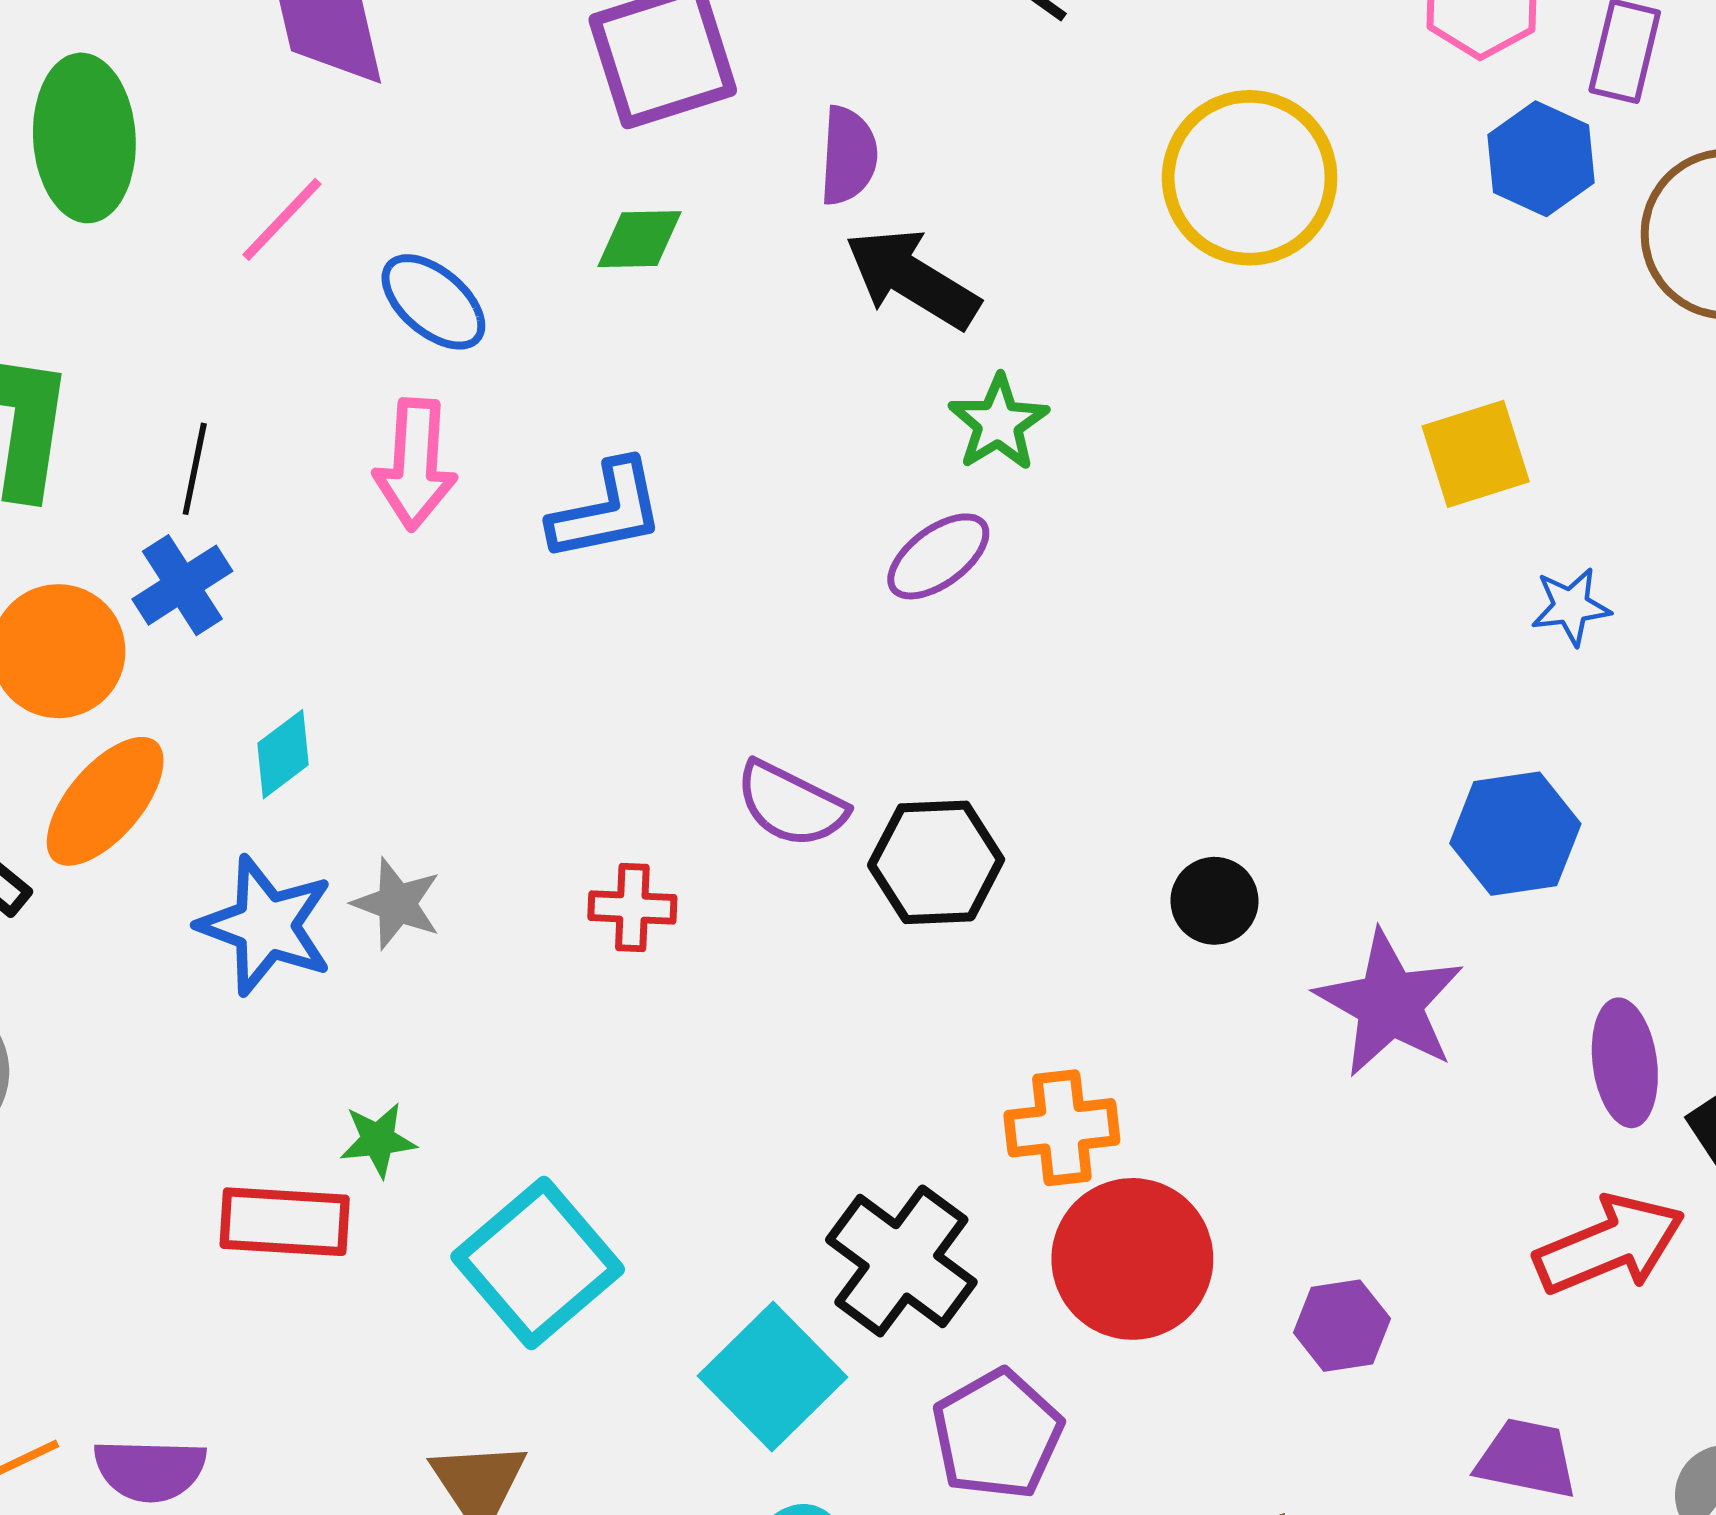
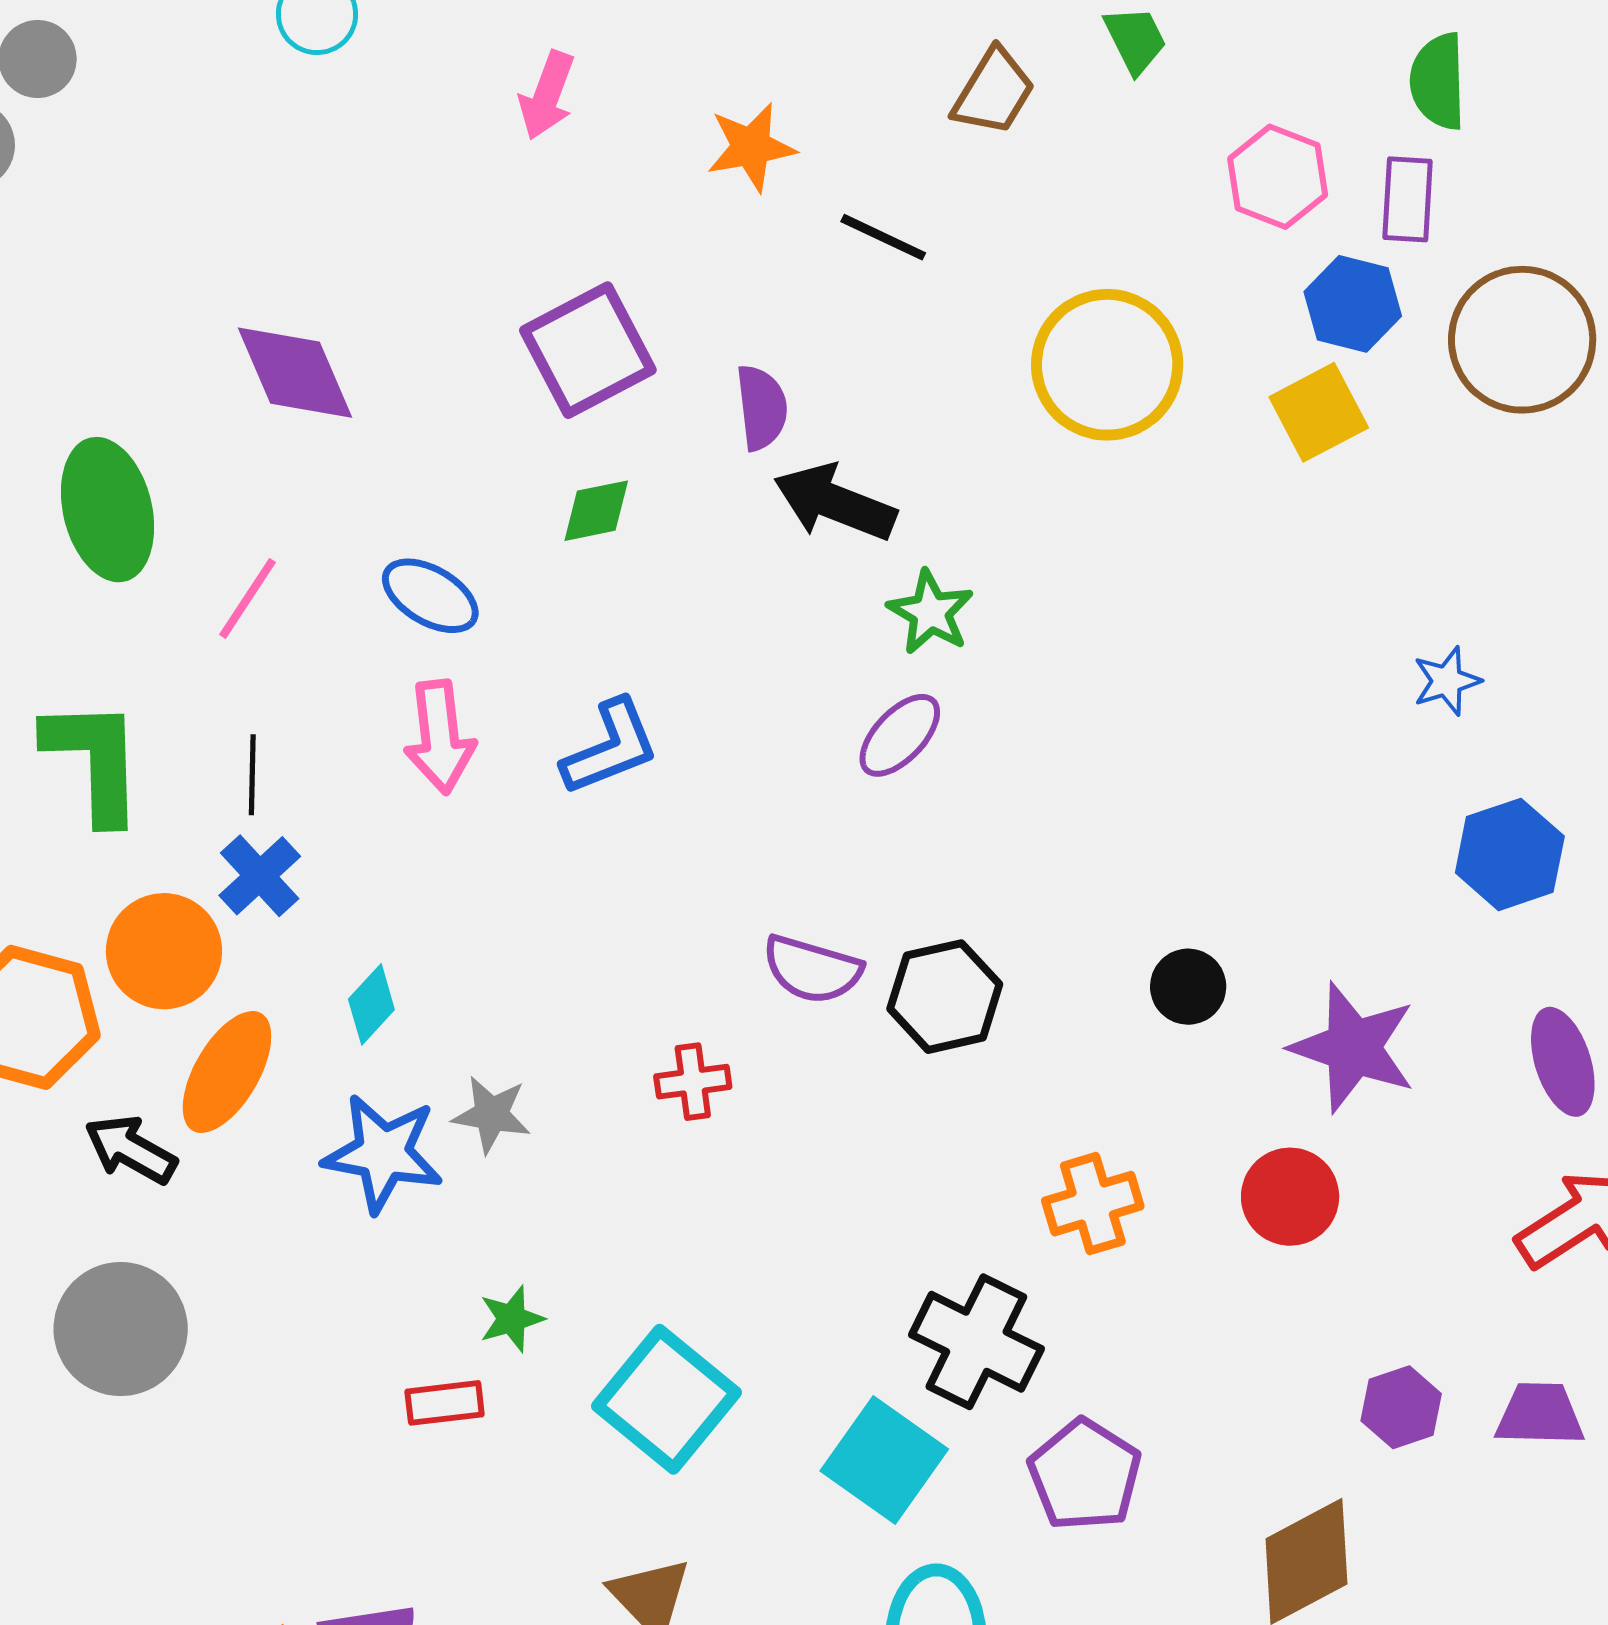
pink line: (282, 219) -> (248, 598), moved
yellow square: (1476, 454) -> (1319, 412), moved
blue hexagon: (1515, 834) -> (1510, 854), moved
red rectangle: (285, 1222) -> (445, 1403), size x0.7
red circle: (1132, 1259) -> (1290, 1197), moved, size x0.7
purple hexagon: (1342, 1326) -> (1401, 1407), moved

